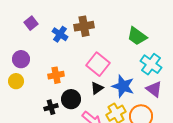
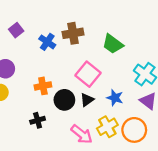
green trapezoid: (137, 36) -> (113, 44), moved
blue star: (123, 86) -> (115, 98), size x0.7
black circle: (71, 99) -> (64, 100), moved

